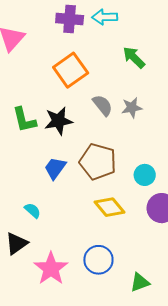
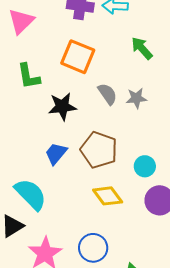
orange square: (71, 70) -> (78, 57), turned -36
green L-shape: (24, 120) -> (29, 76), moved
cyan semicircle: (33, 210) -> (31, 194), size x2.0

